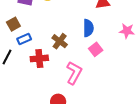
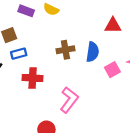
brown cross: (60, 41) -> (65, 50), moved, turned 35
pink square: (96, 49) -> (112, 70), moved

